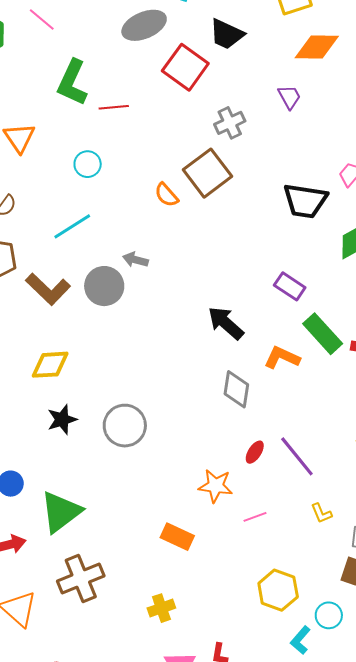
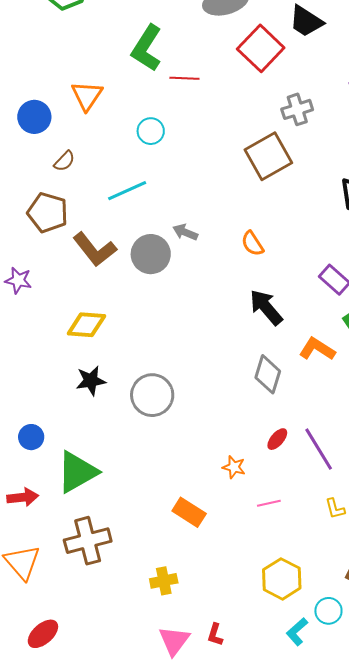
orange semicircle: (166, 195) -> (253, 244), moved
orange star: (216, 486) -> (234, 467), size x0.7

